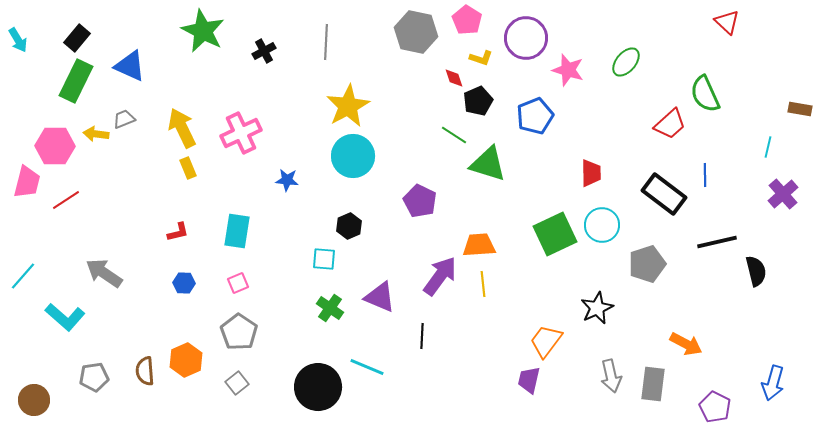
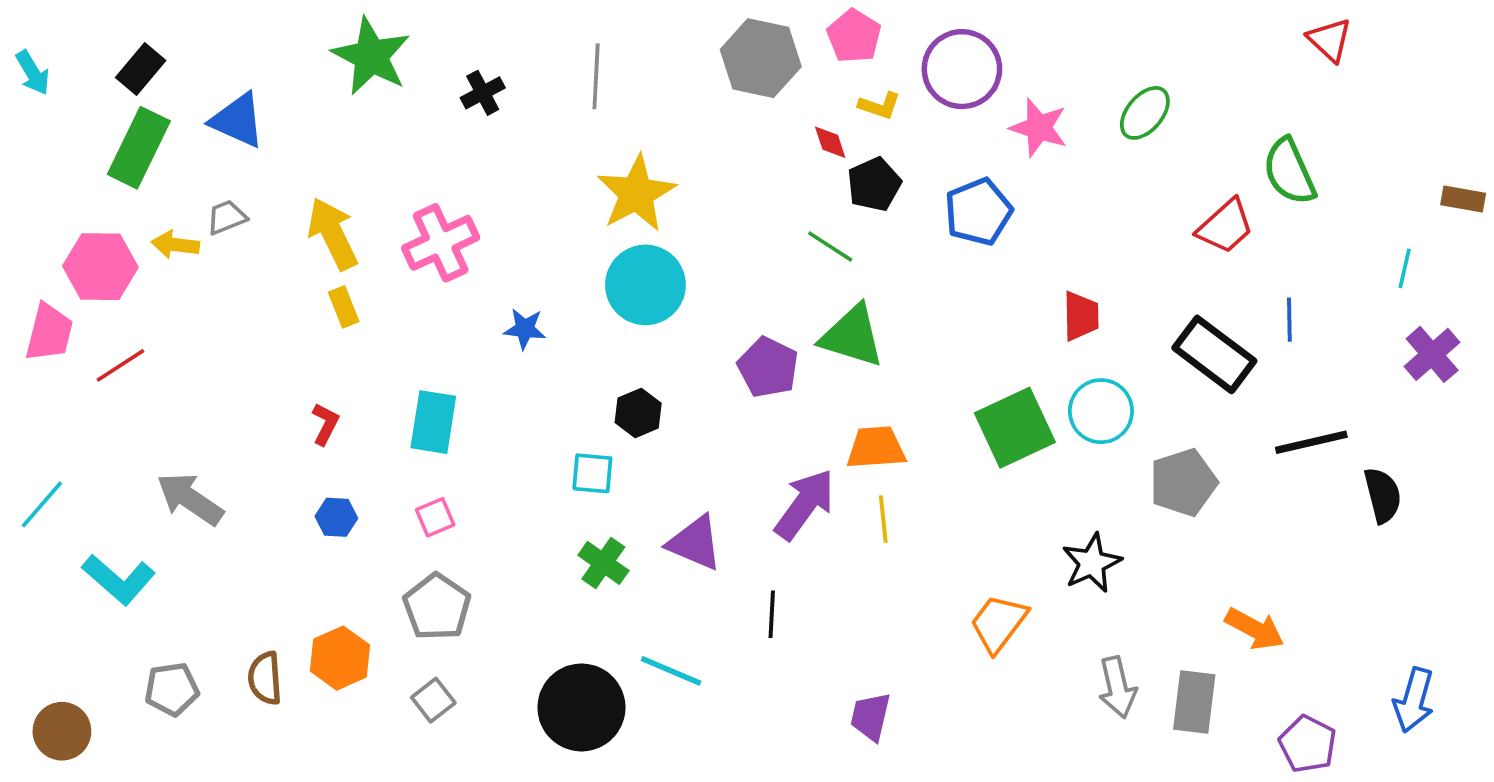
green triangle: (488, 164) -> (852, 336), moved
red L-shape: (178, 232) -> (325, 424), turned -50
purple trapezoid: (529, 380) -> (870, 717), moved

